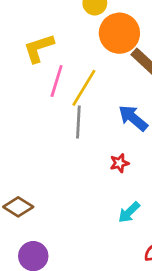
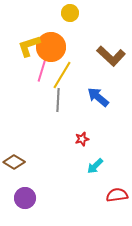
orange circle: (119, 33) -> (51, 47), moved
red star: (119, 163) -> (82, 139), moved

